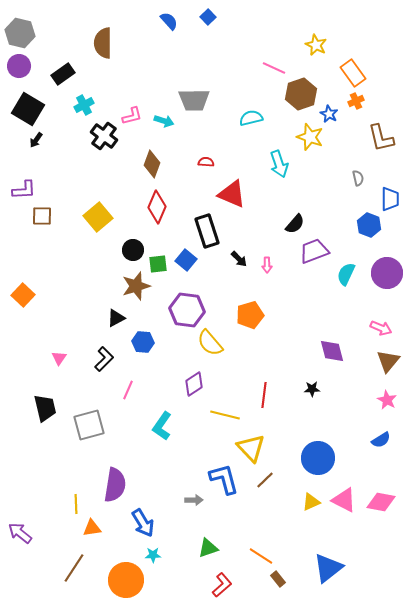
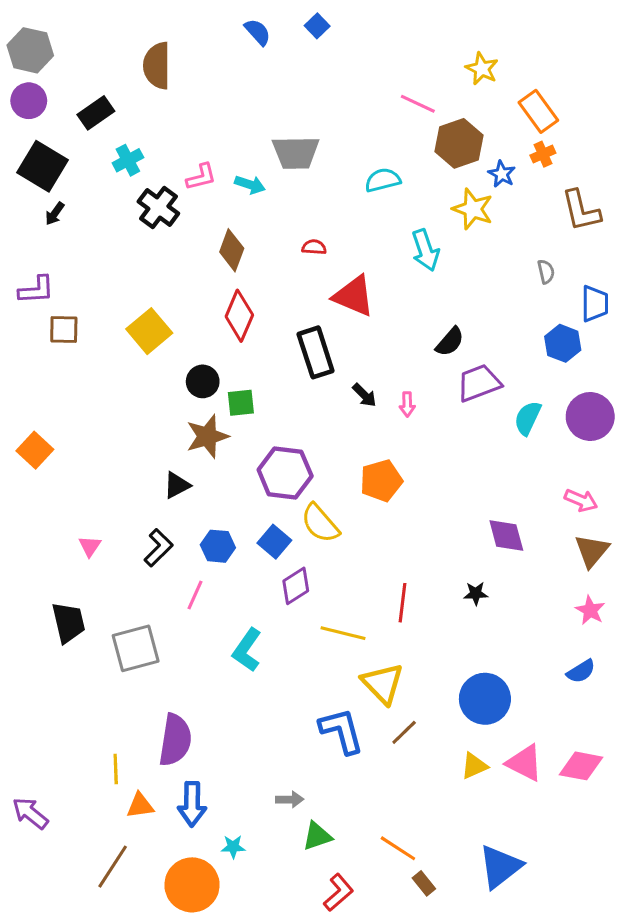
blue square: (186, 260) -> (274, 542), moved
blue hexagon: (143, 342) -> (218, 546), moved
gray arrow: (194, 500) -> (290, 799), moved
blue arrow: (143, 523) -> (192, 804), moved, turned 32

